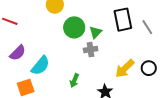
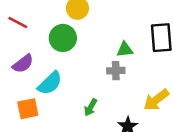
green circle: (74, 27) -> (63, 38), moved
green triangle: (96, 32) -> (125, 49), turned 32

